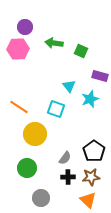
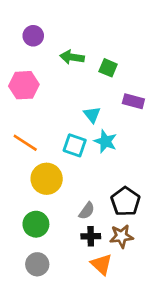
pink hexagon: (18, 49) -> (24, 85), moved
cyan star: (90, 99) -> (105, 141), moved, turned -30
gray circle: (41, 198) -> (37, 264), moved
orange triangle: (88, 200) -> (101, 264), moved

